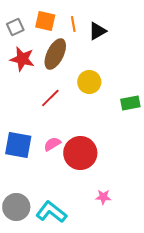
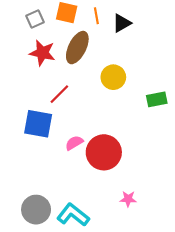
red line: (50, 98) -> (59, 94), moved
blue square: (18, 145) -> (38, 124), moved

